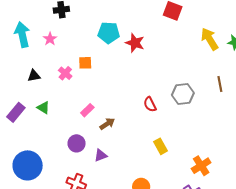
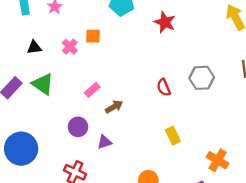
red star: (135, 43) -> (165, 22), moved
green triangle: (43, 108) -> (43, 84), size x1.5
orange cross: (201, 166) -> (218, 160), turned -30

